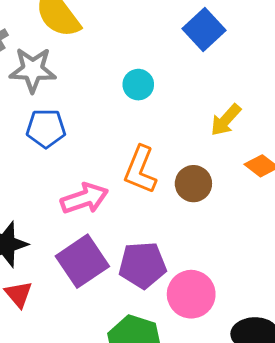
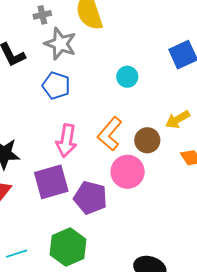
brown circle: (193, 184) -> (147, 140), moved
pink arrow: (84, 198) -> (66, 141), turned 100
pink circle: (191, 294) -> (128, 172), moved

